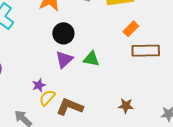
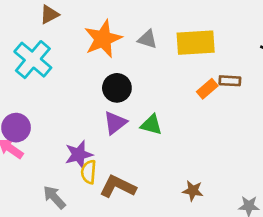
brown rectangle: (146, 51) -> (230, 81), moved, size x0.6
purple star: (39, 85) -> (79, 155), size x1.5
yellow semicircle: (47, 98) -> (89, 172), turned -42

